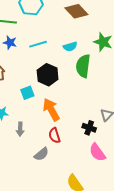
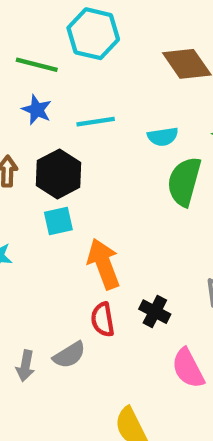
black hexagon: (48, 75) -> (59, 174), moved
black cross: (89, 128) -> (155, 312), moved
gray arrow: (20, 129) -> (25, 366), moved

